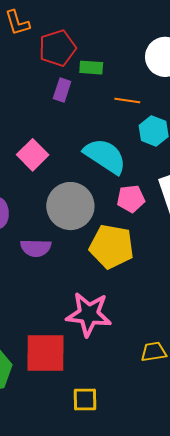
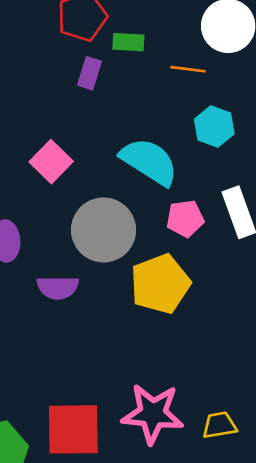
orange line: (127, 100) -> (188, 69), moved
yellow pentagon: (112, 247) -> (160, 284), turned -30
pink star: (89, 314) -> (153, 414), moved

